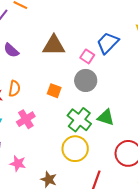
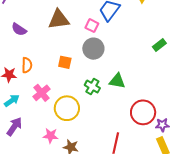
green cross: (79, 120) -> (92, 87), size x0.7
yellow circle: (75, 149) -> (67, 108), moved
pink star: (18, 163) -> (51, 136), moved

